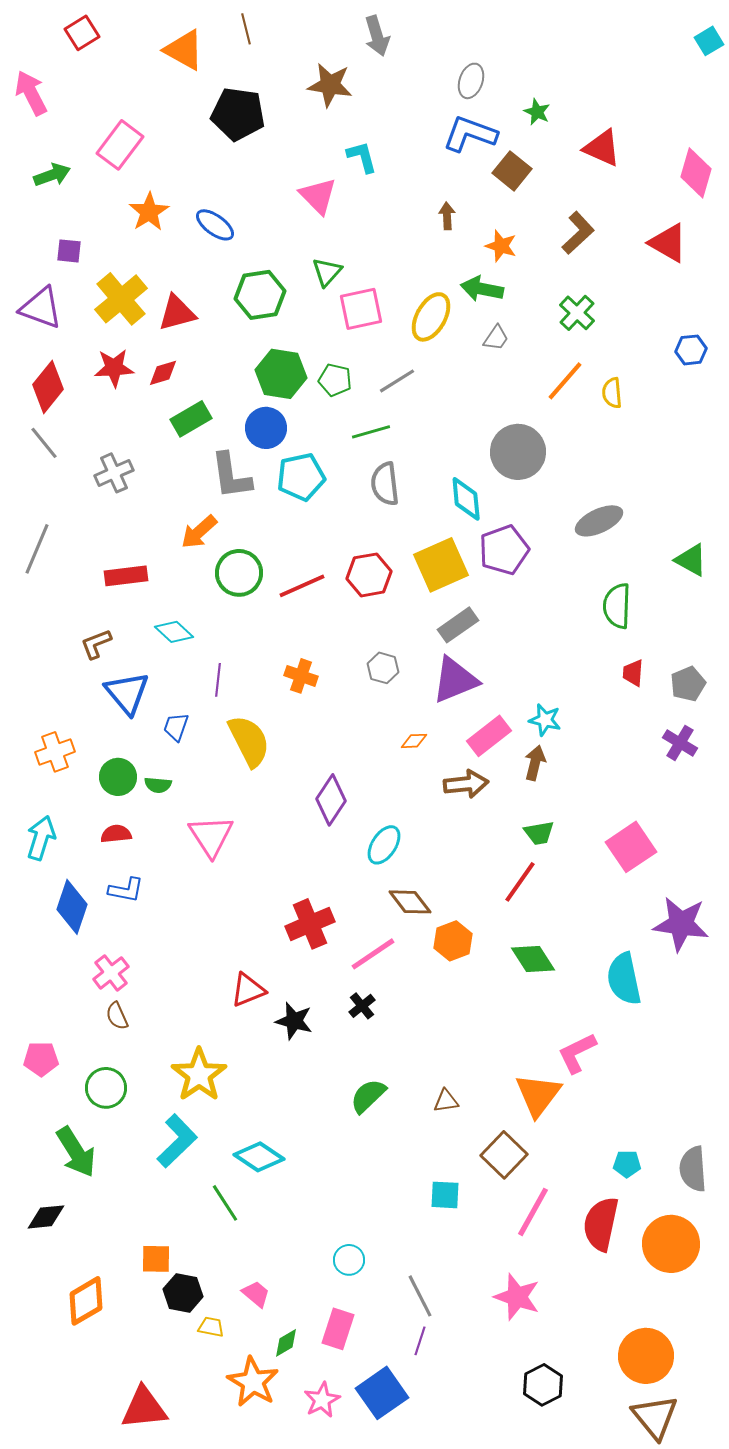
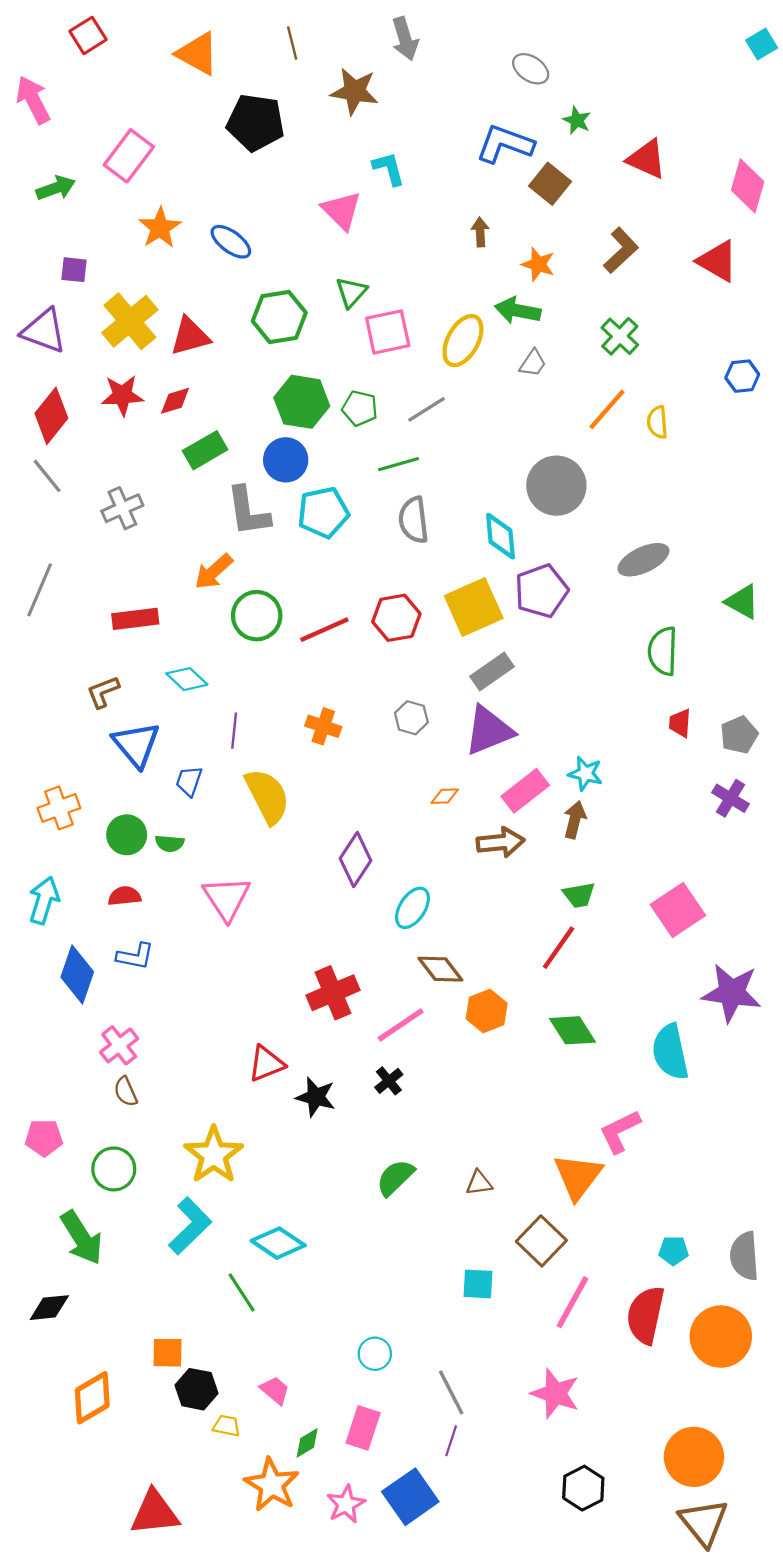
brown line: (246, 29) -> (292, 43), moved
gray ellipse: (471, 81) -> (531, 69), moved, turned -76

